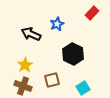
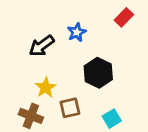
black arrow: (31, 34) -> (42, 46), turned -60
yellow star: (25, 65) -> (46, 88), moved

